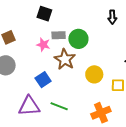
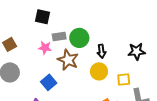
black arrow: (112, 17) -> (101, 51), moved

